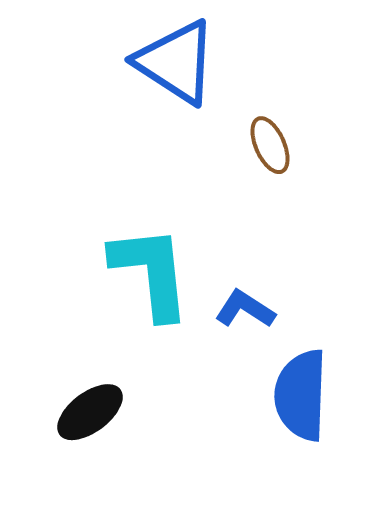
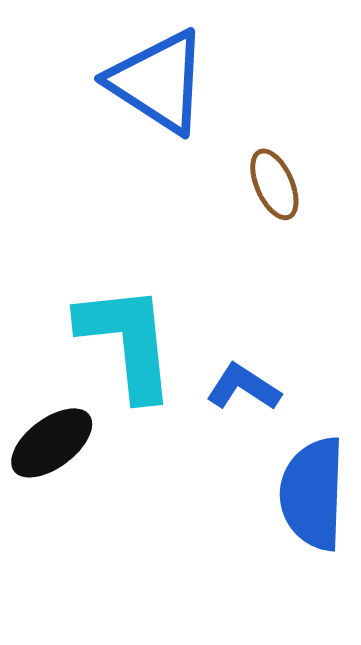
black ellipse: (90, 412) -> (52, 443), moved

